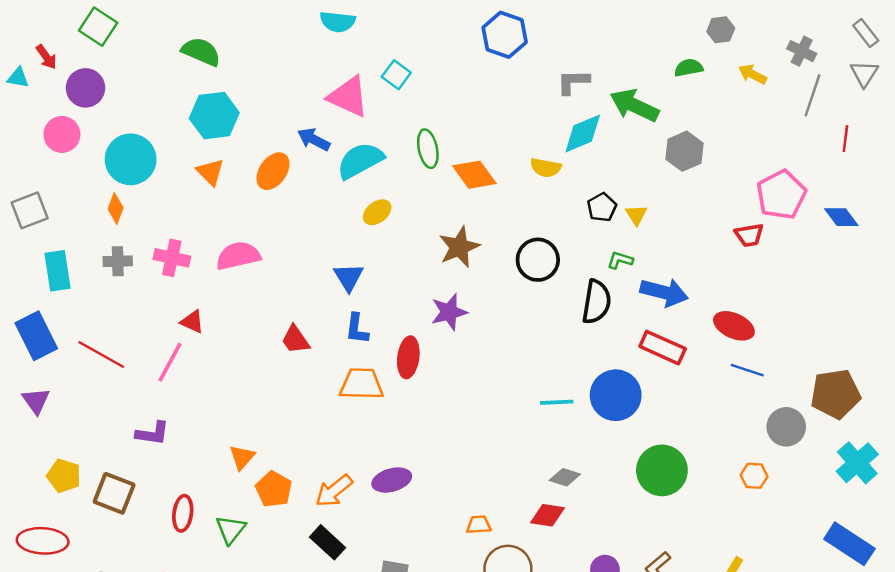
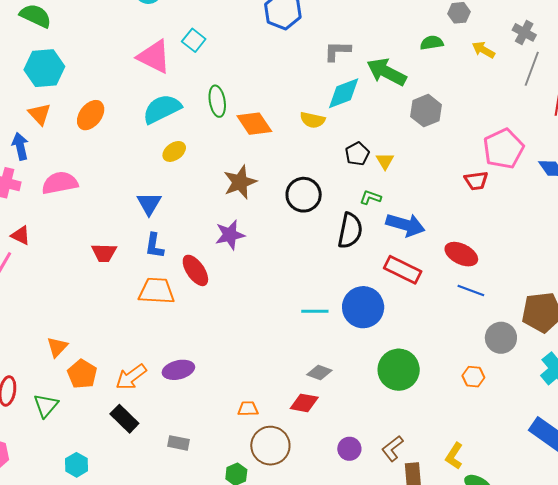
blue arrow: (314, 139) -> (20, 146), moved, turned 48
red trapezoid: (295, 340) -> (104, 253), turned -56
red ellipse: (408, 357) -> (195, 270), turned -44

